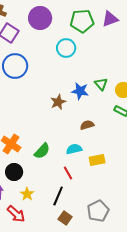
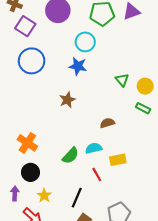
blue star: (80, 91) -> (78, 66), moved
brown star: (58, 102) -> (67, 100), moved
green semicircle: (42, 151) -> (70, 156), moved
red line: (68, 173) -> (97, 174), moved

